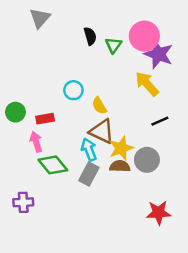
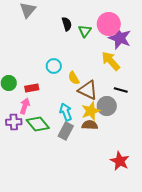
black line: (160, 121) -> (121, 90), turned 40
brown triangle: (102, 131) -> (88, 90), moved
pink arrow: (36, 142) -> (25, 106), turned 35
gray circle: (147, 160) -> (107, 106), moved
purple cross: (23, 202) -> (14, 122), moved
red star: (159, 213) -> (120, 161), turned 30

